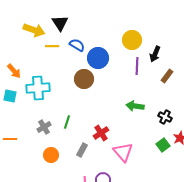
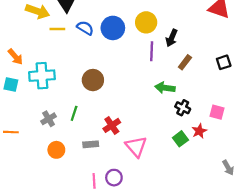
blue circle: (98, 58) -> (113, 28), moved
brown circle: (84, 79) -> (93, 80), moved
green arrow: (135, 106) -> (165, 88), moved
gray rectangle: (82, 150) -> (91, 144), turned 56

